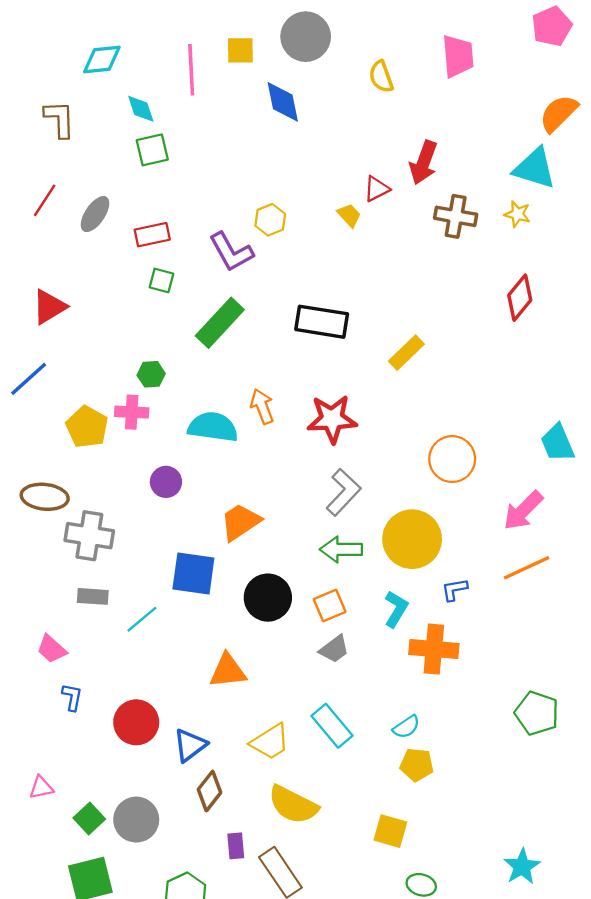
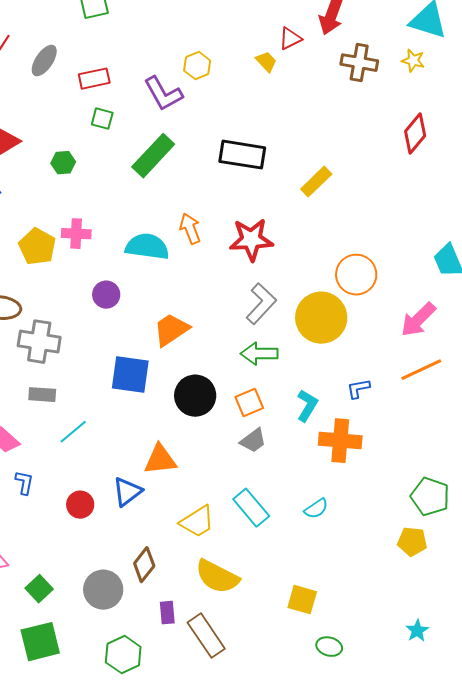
green hexagon: (151, 374) -> (63, 163), moved
yellow circle: (412, 539) -> (321, 318), moved
cyan line: (142, 619) -> (73, 432), moved
red circle: (136, 722) -> (80, 505), size x0.7
blue triangle: (190, 745) -> (127, 492), moved
yellow pentagon: (417, 765) -> (412, 542), moved
gray circle: (136, 820) -> (103, 590), moved
cyan star: (522, 867) -> (417, 631), size x0.7

